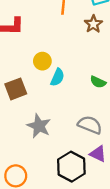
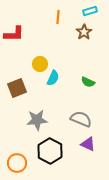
gray star: (39, 126) -> (37, 120), turned -30
black hexagon: (71, 167) -> (50, 151), moved

